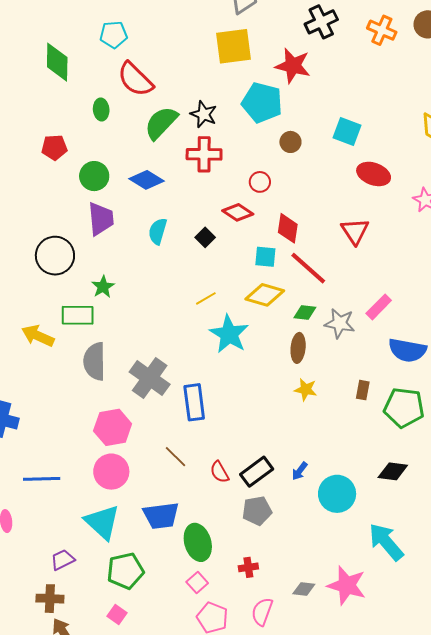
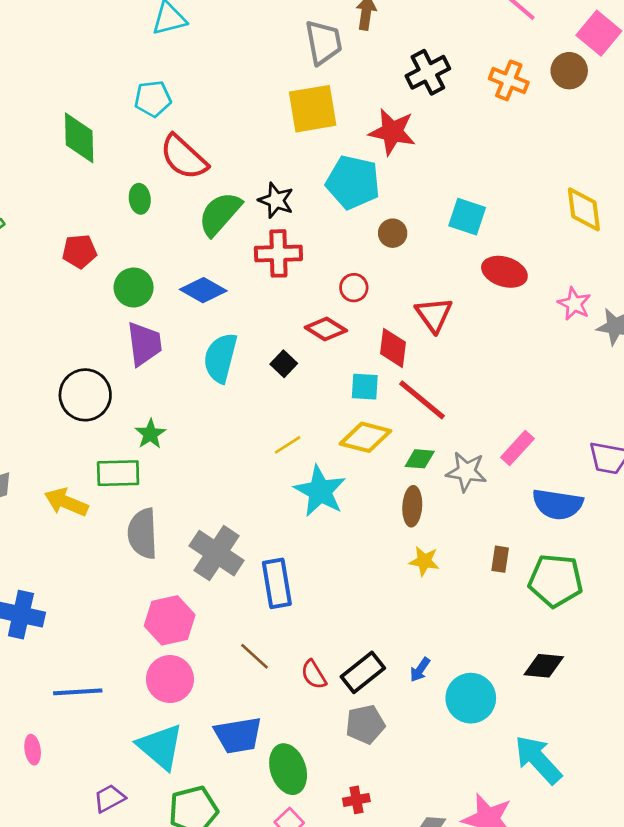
cyan semicircle: (158, 231) -> (220, 358), size x1.4
red triangle: (355, 231) -> (434, 315), moved

